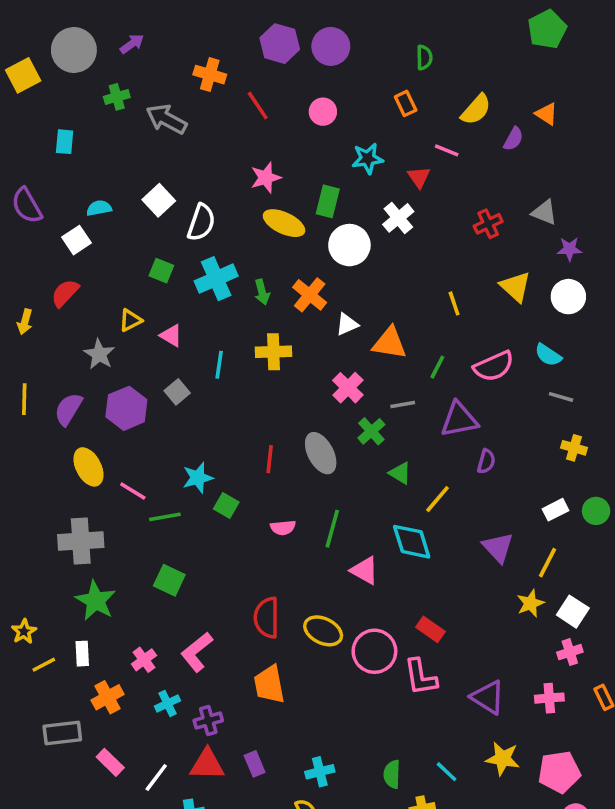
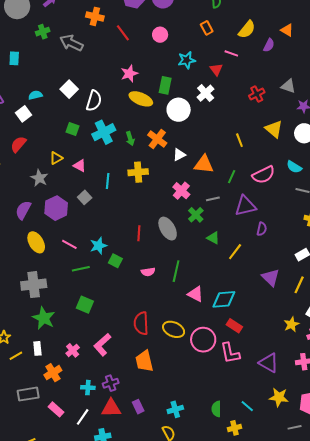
pink line: (133, 491) -> (69, 244), moved
cyan diamond: (412, 542) -> (224, 299), moved, turned -75
yellow star: (530, 603) -> (291, 324), moved
cyan cross: (167, 703) -> (88, 388), moved, turned 32

